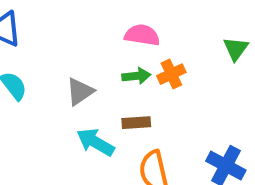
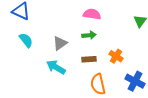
orange cross: (171, 74) -> (116, 56), moved, turned -32
cyan arrow: (95, 142) -> (56, 67), moved

